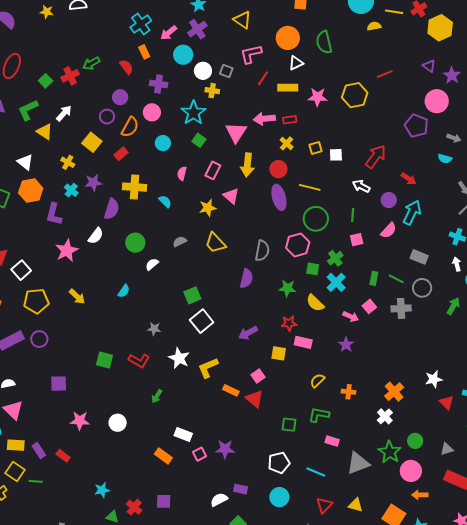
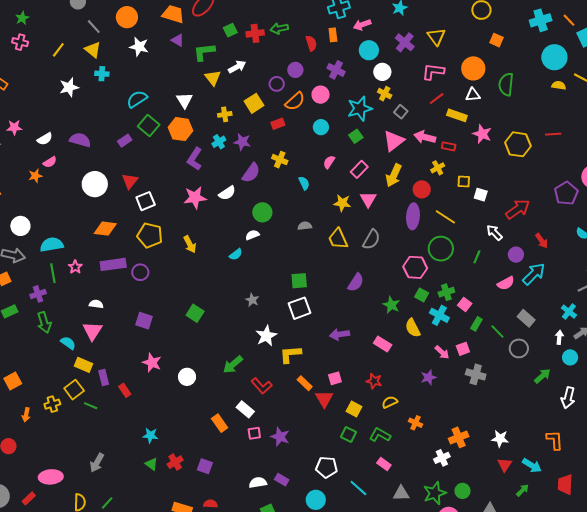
purple cross: (197, 29) -> (405, 42), moved, turned -36
gray square: (226, 71) -> (401, 112), moved
yellow cross: (68, 162) -> (225, 114), turned 32
yellow cross: (134, 187) -> (280, 160), size x0.7
pink square: (357, 240) -> (465, 304), moved, turned 32
gray semicircle: (262, 251) -> (371, 239), moved
white semicircle: (152, 264) -> (252, 235), moved
cyan cross: (336, 282) -> (439, 315), turned -36
gray cross: (401, 308) -> (476, 374), moved
red star: (289, 323) -> (374, 381), moved
pink rectangle: (303, 342) -> (383, 344), moved
yellow square: (279, 353) -> (354, 409), moved
red L-shape: (139, 361) -> (262, 386), moved
green arrow: (157, 396) -> (233, 365), size x1.5
gray triangle: (358, 463) -> (401, 493), size x0.7

